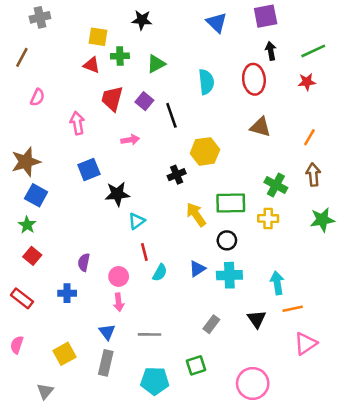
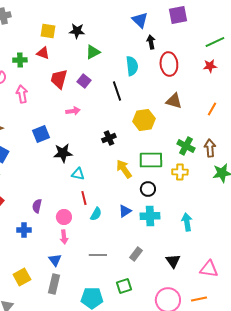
black star: (142, 20) -> (77, 31), moved
black arrow: (271, 51) -> (151, 42), moved
green cross: (120, 56) -> (20, 60), moved
black line: (171, 115) -> (117, 91), moved
pink arrow: (77, 123) -> (22, 94), moved
yellow hexagon: (205, 151) -> (144, 120), moved
brown arrow: (313, 175) -> (210, 148), moved
cyan triangle: (137, 221) -> (78, 174), turned 48
orange line: (293, 309) -> (199, 299), moved
black triangle: (257, 319) -> (173, 261), moved
gray line: (150, 334) -> (98, 255), moved
pink triangle: (306, 344) -> (209, 269), turned 42

